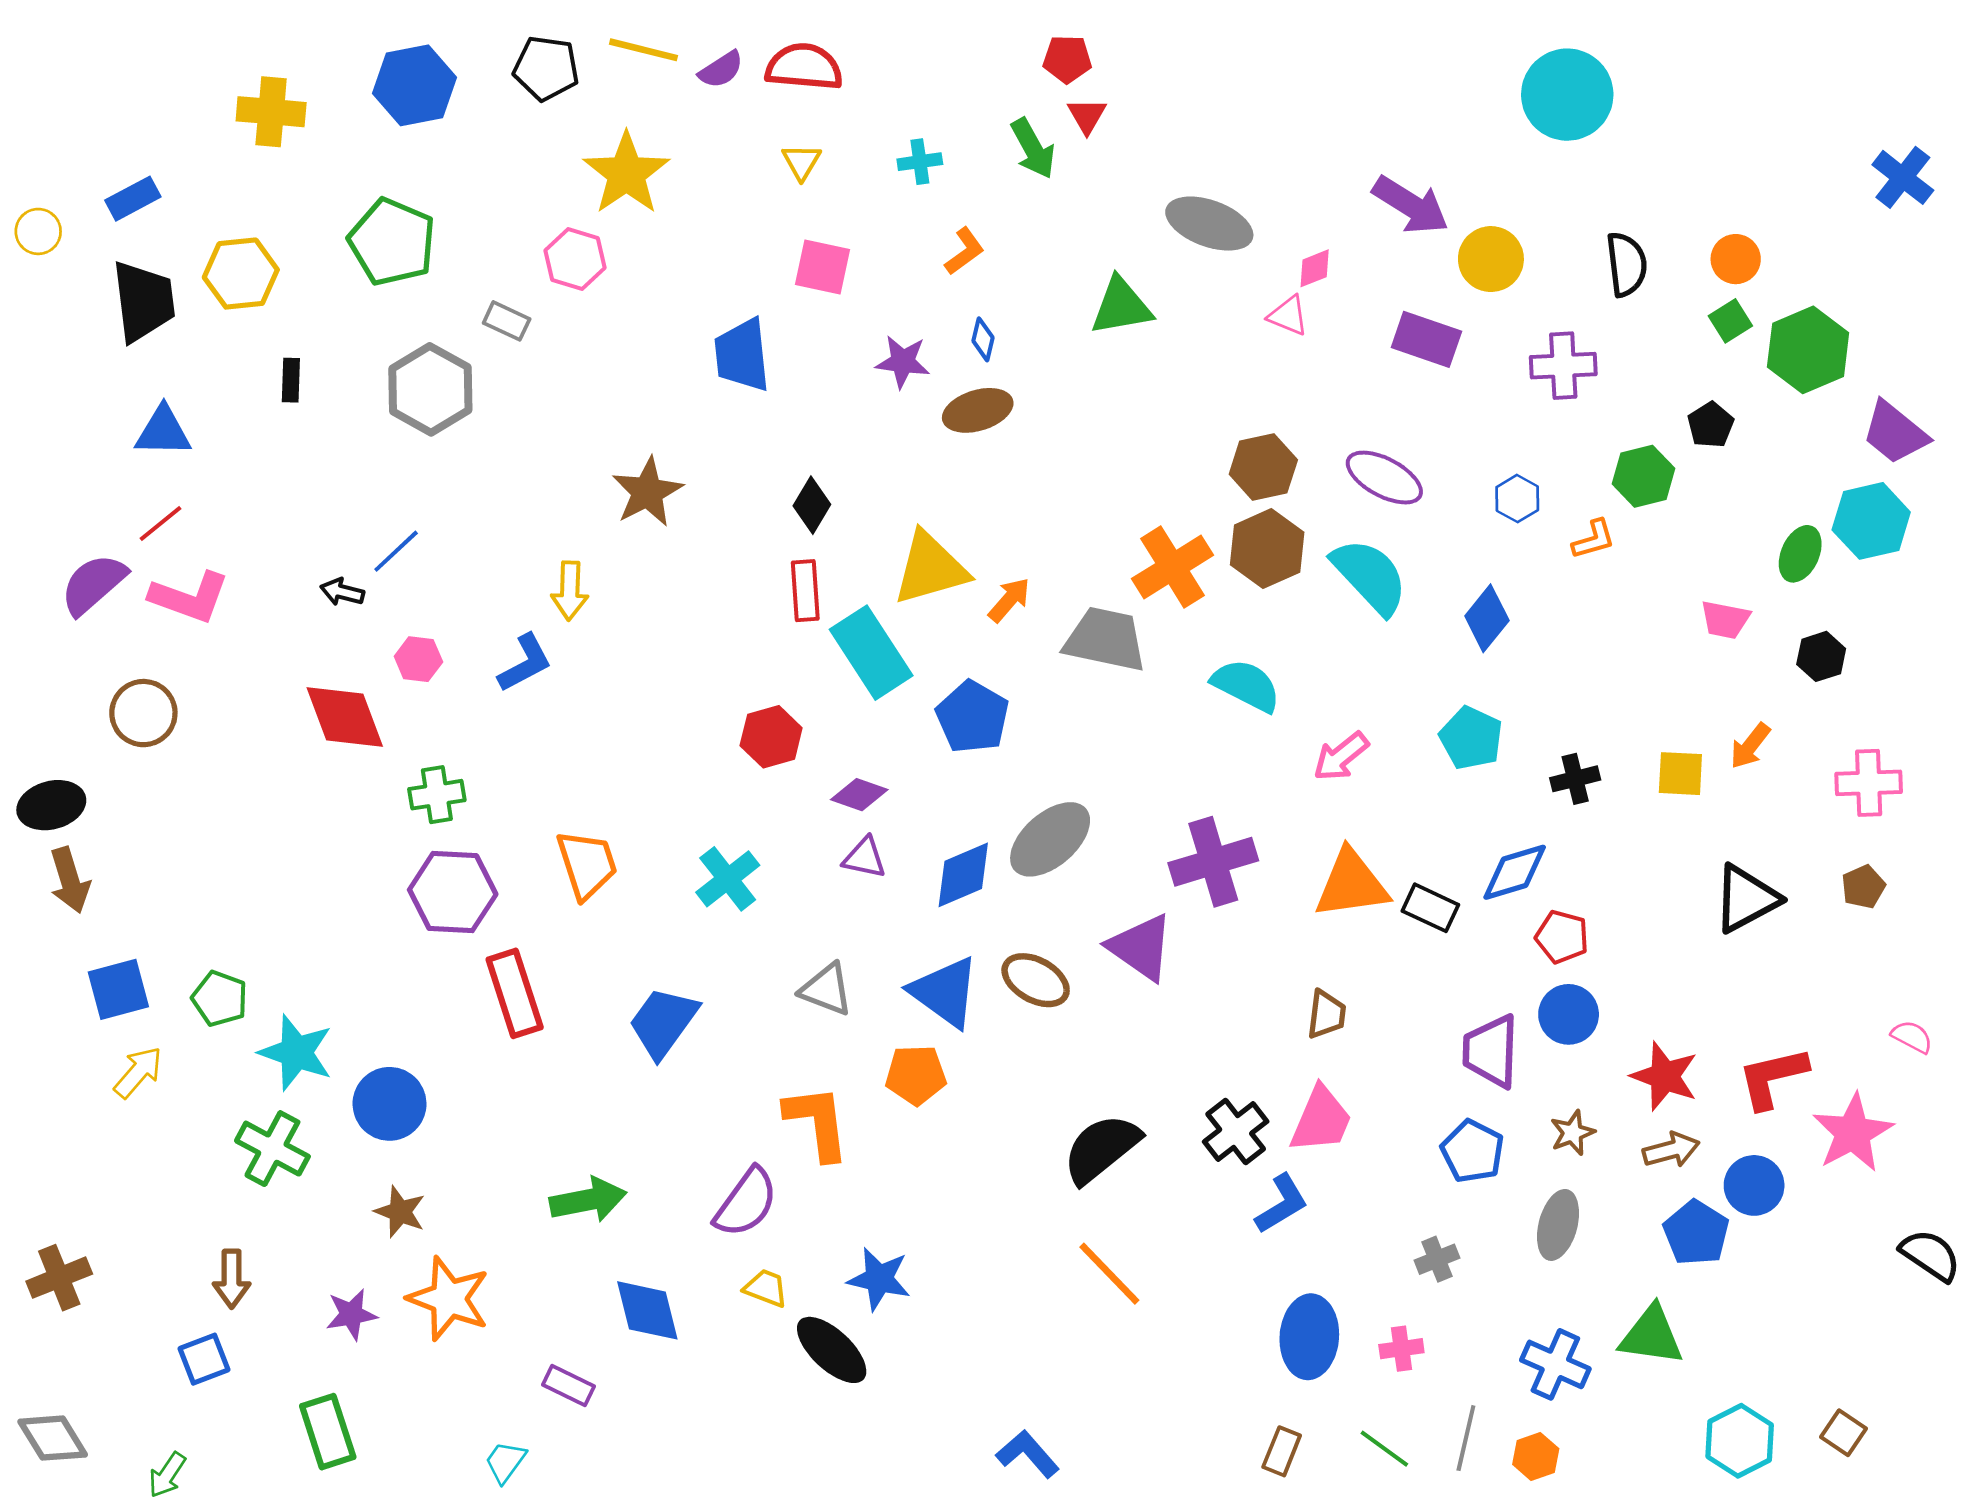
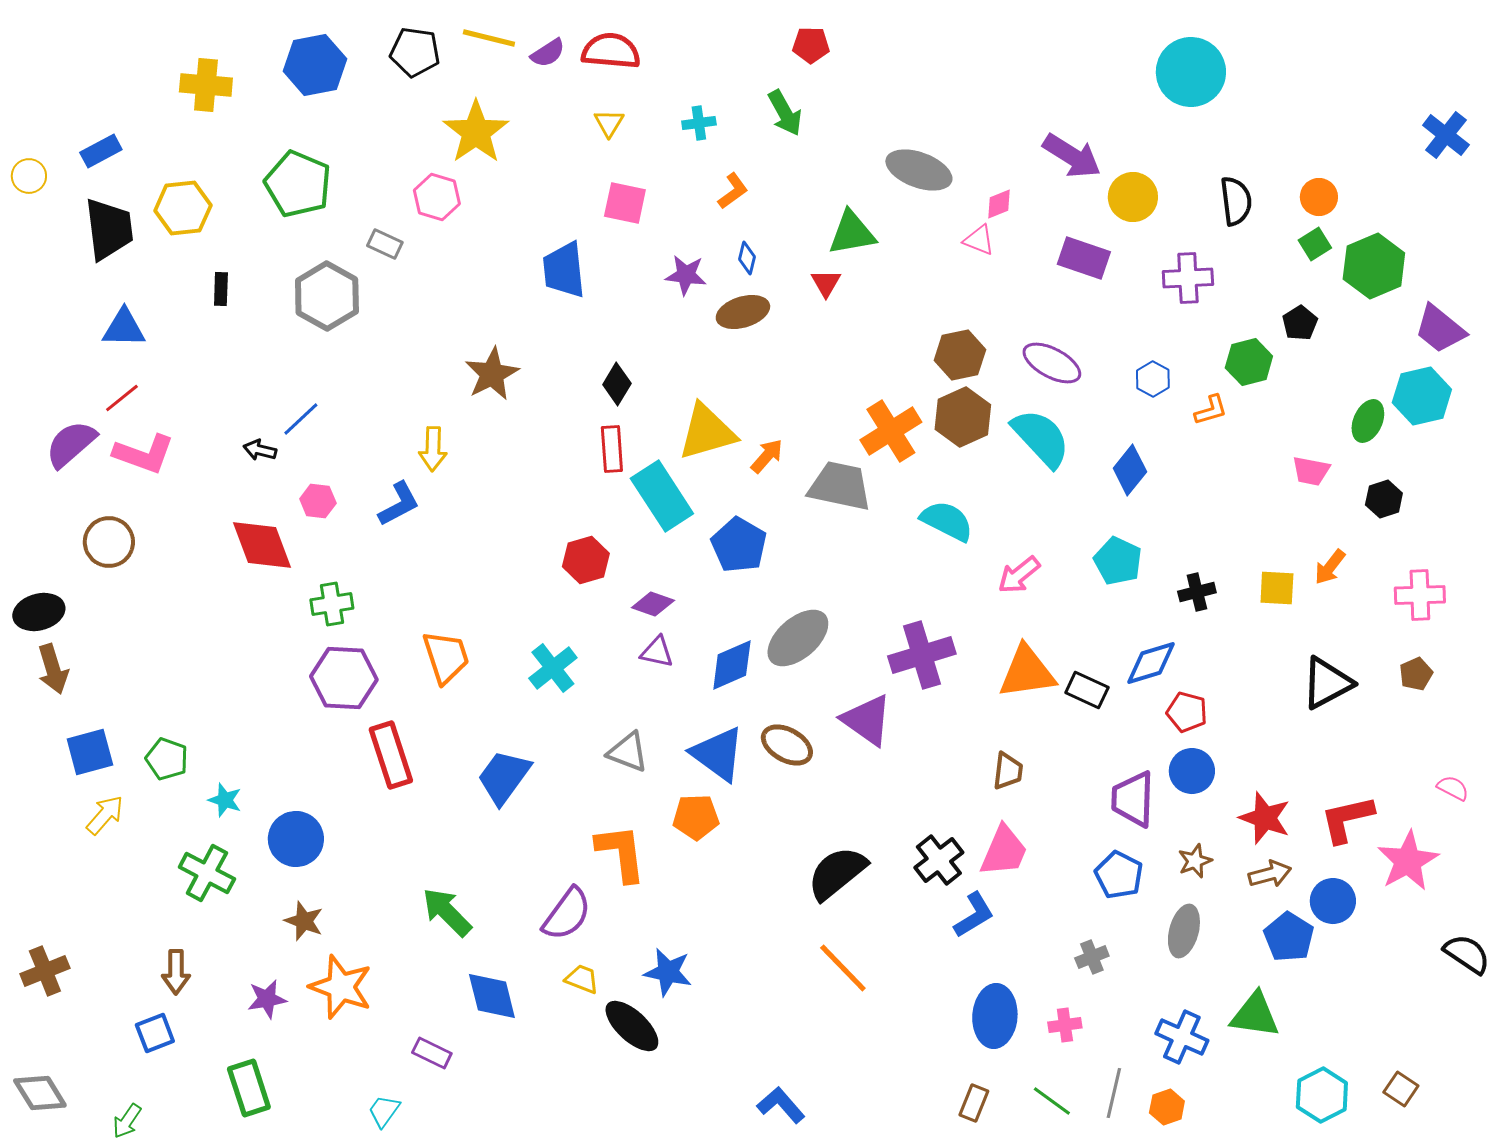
red triangle: (1087, 116) -> (826, 283), moved
cyan star: (296, 1053) -> (225, 800), size x0.6
green arrow: (588, 1200) -> (447, 912), turned -124

